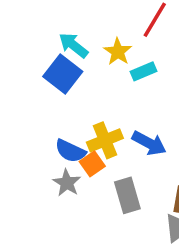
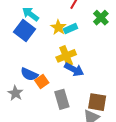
yellow star: (118, 52) -> (58, 27), moved
yellow cross: (105, 140) -> (66, 56), moved
gray star: (67, 183) -> (15, 93), moved

